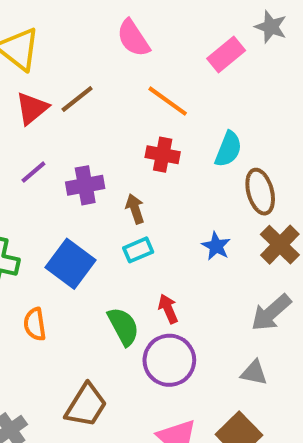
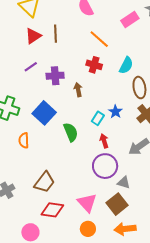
brown line: (77, 99) -> (55, 34), turned -60
cyan rectangle: (138, 250) -> (98, 118), moved, turned -40
red arrow: (168, 309) -> (104, 141), moved
green semicircle: (123, 326) -> (71, 132), moved
purple circle: (169, 360) -> (105, 166), moved
gray triangle: (254, 373) -> (124, 183), moved

